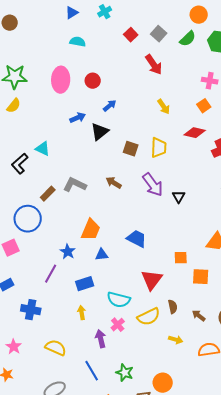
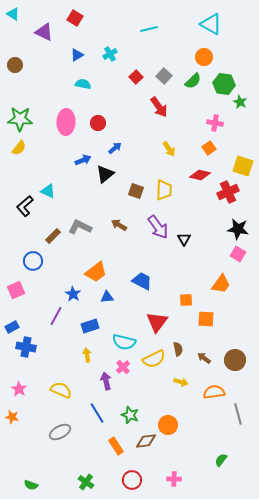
blue circle: (28, 219) -> (33, 261), size x0.7
orange trapezoid: (91, 230) -> (96, 272), turned 30
blue cross: (31, 310) -> (26, 347), moved

